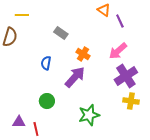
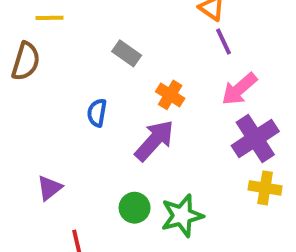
purple line: (120, 21) -> (224, 42), moved
green circle: (47, 101) -> (135, 208), moved
purple triangle: (19, 122) -> (49, 188), moved, turned -40

